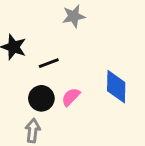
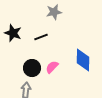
black line: (49, 63) -> (41, 37), moved

